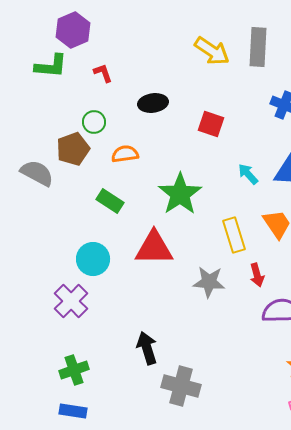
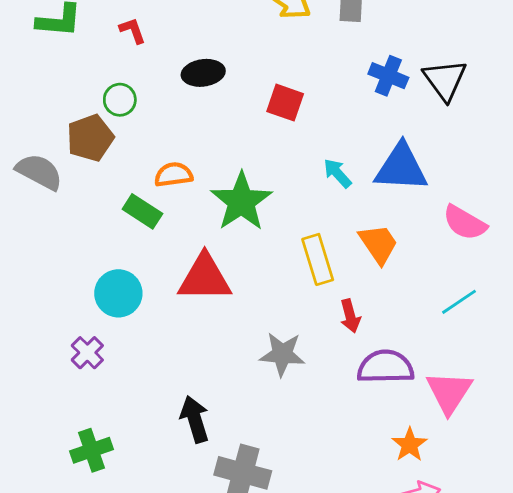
orange semicircle: (125, 154) -> (174, 175), moved
gray star: (209, 282) -> (282, 354), moved
purple cross: (71, 301) -> (87, 353), size x0.7

